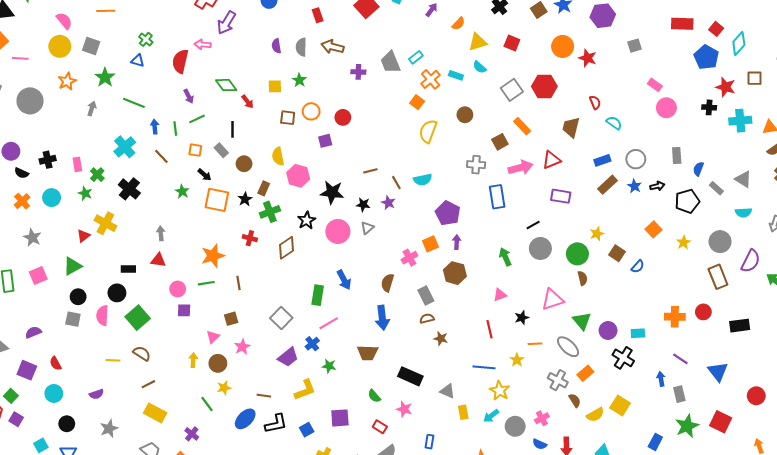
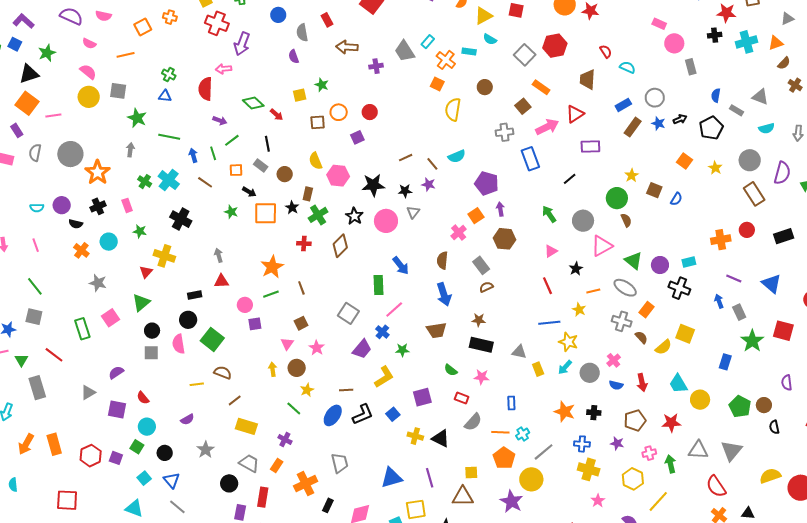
gray semicircle: (301, 47) -> (302, 33), moved
orange star: (67, 81) -> (97, 172), moved, size x1.4
purple arrow: (189, 96) -> (220, 120), turned -32
gray rectangle: (677, 156) -> (691, 67), moved
green cross: (97, 175) -> (145, 182), moved
gray circle: (540, 248) -> (583, 221), moved
brown star: (441, 338) -> (479, 320), moved
green square: (11, 396) -> (137, 447), moved

